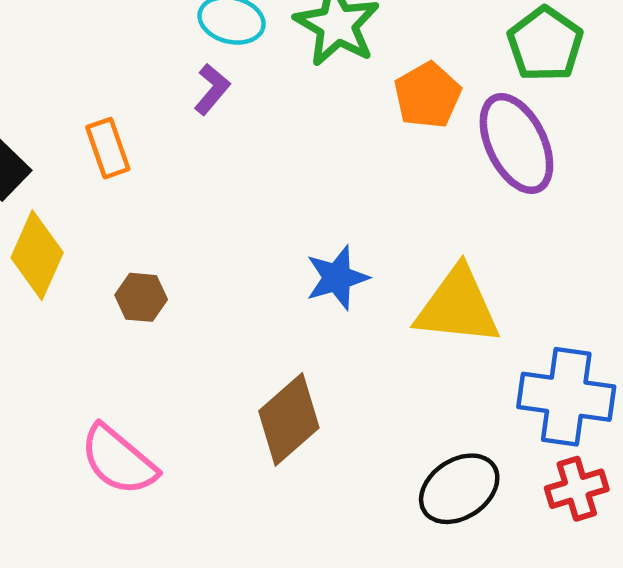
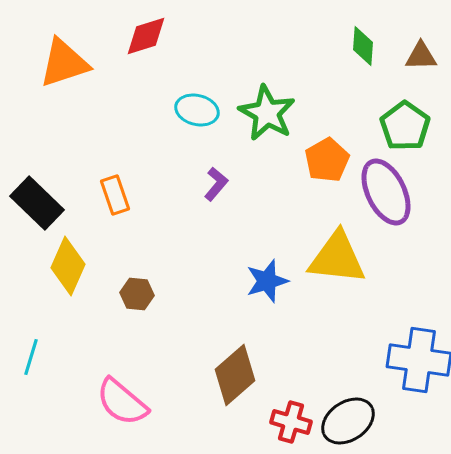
purple L-shape: (212, 89) -> (216, 184), moved
yellow triangle: (458, 306) -> (337, 258), moved
red cross: (577, 489) -> (291, 422), moved, turned 33

